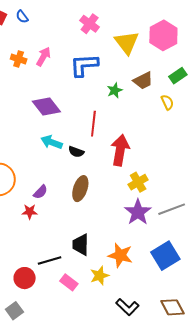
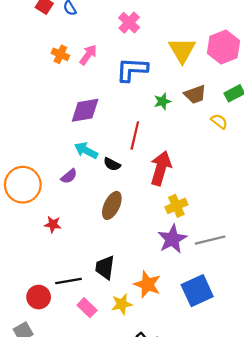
pink cross: (90, 24) -> (129, 23), moved
yellow semicircle: (167, 102) -> (219, 121), turned -35
purple diamond: (46, 106) -> (85, 110), turned -68
purple semicircle: (40, 192) -> (69, 176), moved

